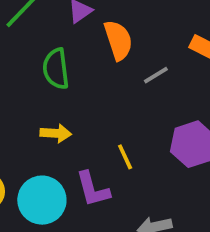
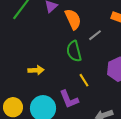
green semicircle: (56, 69) -> (74, 51), moved
yellow arrow: (56, 133) -> (36, 70), moved

